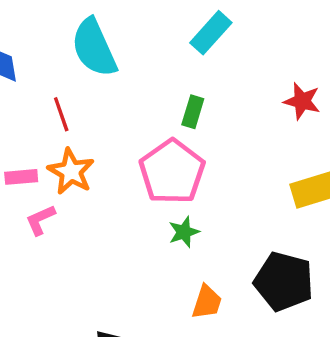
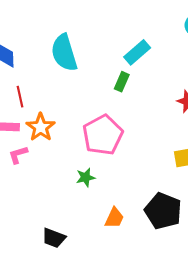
green rectangle: (193, 112) -> (122, 82), moved
red line: (61, 114) -> (20, 97), moved
green star: (184, 232) -> (86, 177), moved

